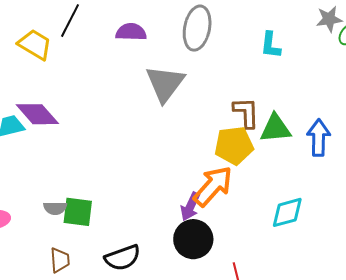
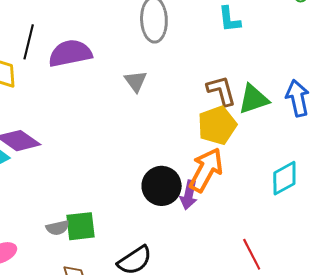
purple semicircle: (131, 32) -> (70, 53), moved, size x1.4
gray triangle: (165, 84) -> (136, 81), size x0.6
black circle: (193, 239) -> (162, 186), moved

